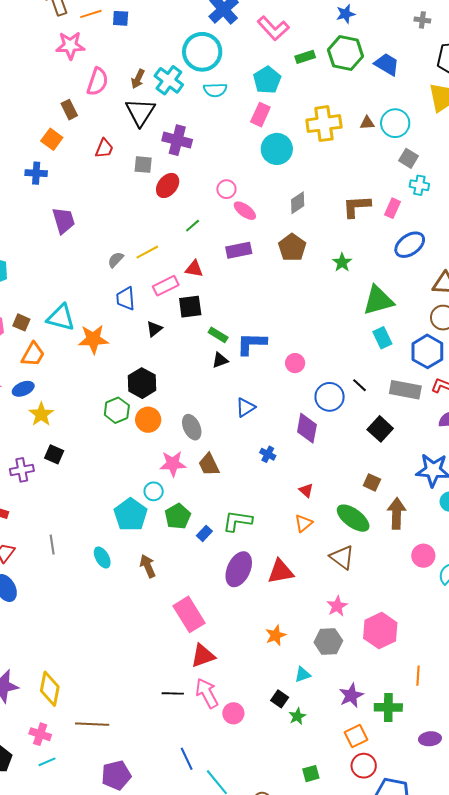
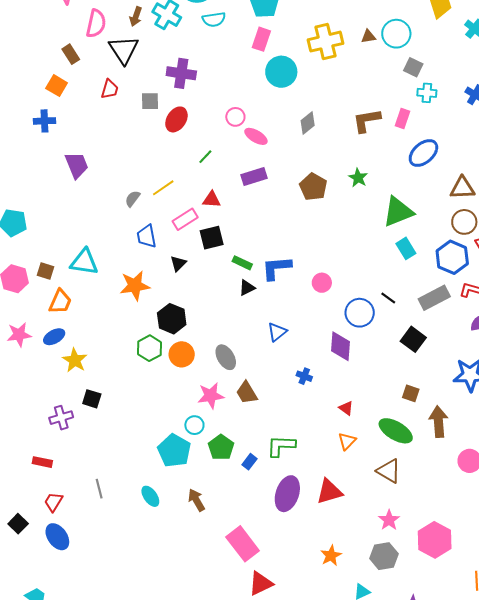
black triangle: (140, 112) -> (124, 50), moved
brown pentagon: (292, 247) -> (313, 187), moved
orange star: (93, 339) -> (135, 286), moved
gray rectangle: (405, 390) -> (434, 298), turned -32

